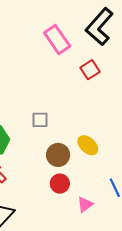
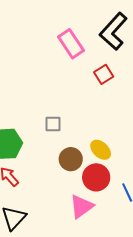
red circle: (60, 184) -> (96, 177), moved, size x1.4
pink triangle: (85, 204) -> (81, 206), moved, size x1.5

